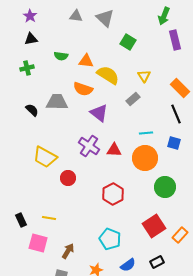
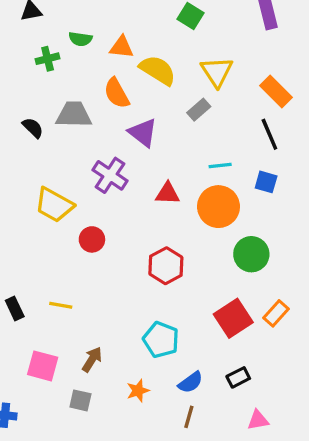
green cross: (27, 68) -> (48, 59), moved
yellow triangle: (144, 76) -> (217, 72), size x1.5
orange semicircle: (83, 89) -> (117, 93), turned 42
purple cross: (89, 146) -> (110, 175), moved
orange rectangle: (180, 235) -> (276, 313), moved
pink square: (38, 243) -> (43, 366), moved

